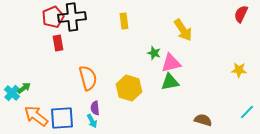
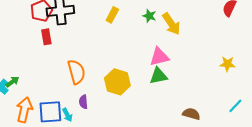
yellow rectangle: (124, 21) -> (112, 15), turned 35
green star: (154, 53) -> (149, 16), moved
orange arrow: (36, 116) -> (24, 110), turned 65
cyan arrow: (92, 121) -> (67, 115), moved

